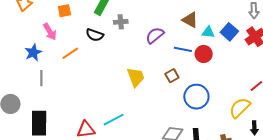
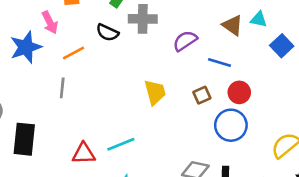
gray cross: (121, 22) -> (143, 19), size x1.5
cyan triangle: (208, 32) -> (259, 19), moved
blue star: (33, 53) -> (26, 47), size x1.4
red circle: (204, 54) -> (239, 92), moved
gray line: (41, 78) -> (62, 88), moved

